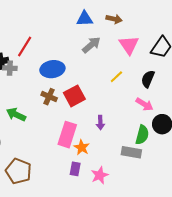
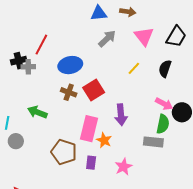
pink arrow: (144, 104) -> (164, 104), moved
purple arrow: (100, 123) -> (121, 115), size x1.5
purple rectangle: (75, 169) -> (91, 163), moved
brown pentagon: (18, 171) -> (64, 152), moved

